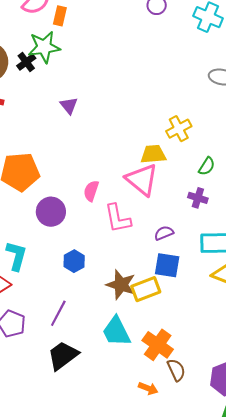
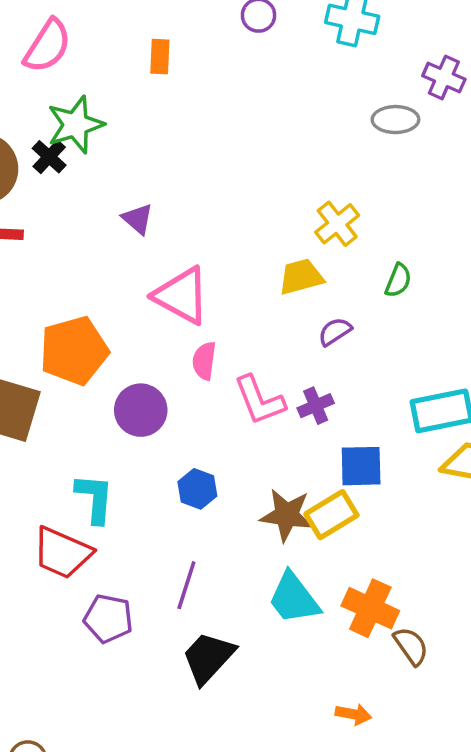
orange rectangle: (60, 16) -> (160, 57), moved
pink triangle: (142, 180) -> (182, 296), moved
purple cross: (198, 198) -> (316, 406), moved, turned -30
purple semicircle: (164, 233) -> (335, 331), moved
orange arrow: (148, 388) -> (353, 714), moved

